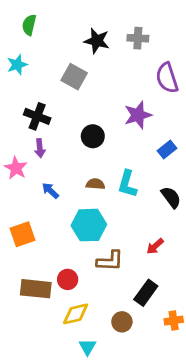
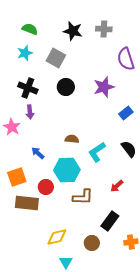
green semicircle: (29, 25) -> (30, 29), moved, turned 98
cyan star: (17, 65) -> (25, 53), moved
black circle: (93, 136) -> (66, 87), moved
cyan L-shape: (127, 184) -> (97, 152), moved, turned 40
blue arrow: (50, 191) -> (38, 153), moved
red circle: (68, 279) -> (46, 187), moved
brown rectangle: (36, 289) -> (27, 203), moved

